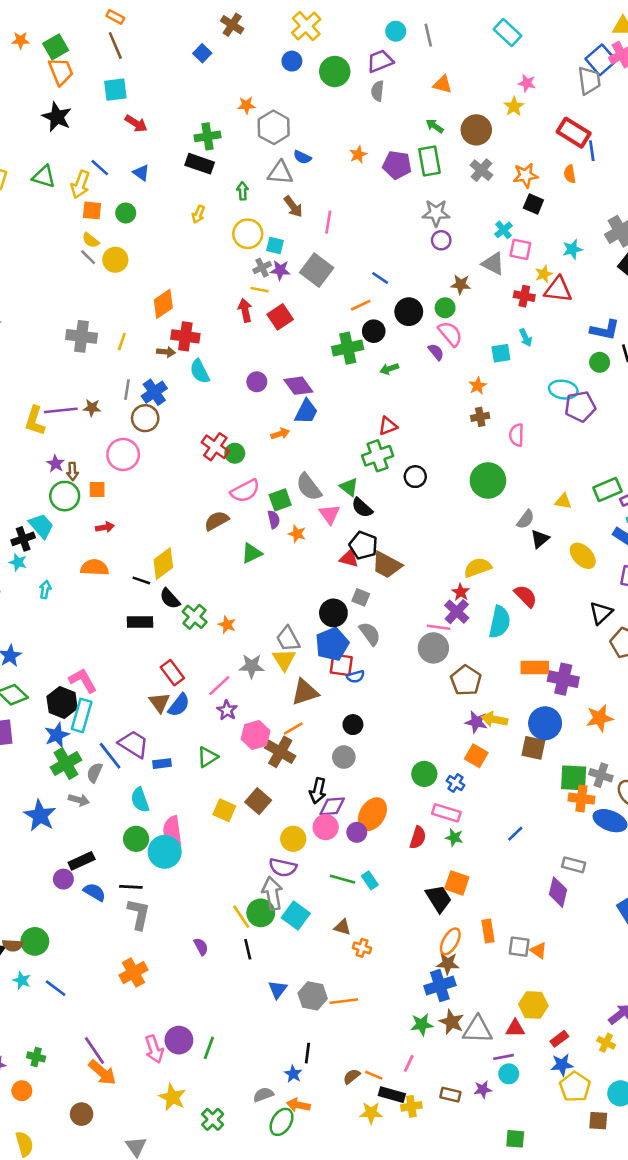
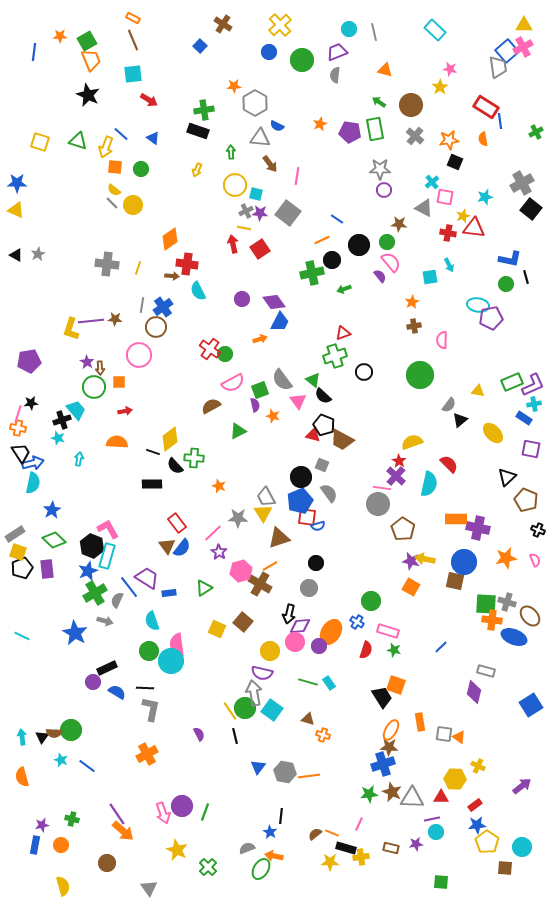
green cross: (195, 617) -> (194, 458), moved, turned -36
blue cross: (455, 783) -> (357, 622), moved
yellow cross: (606, 1043) -> (478, 766), moved

